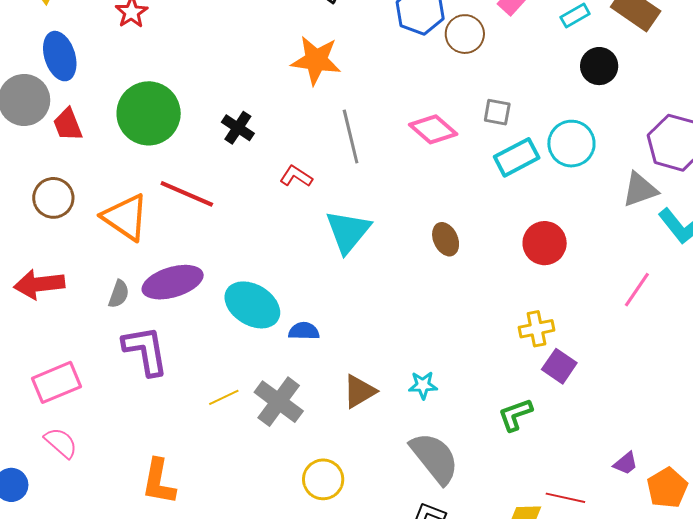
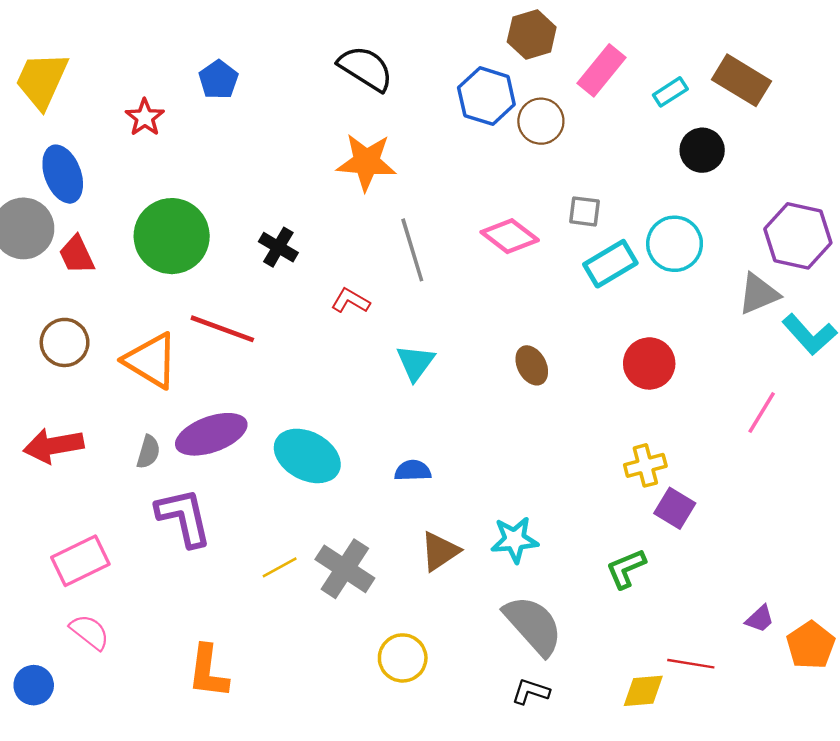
cyan triangle: (348, 231) -> (416, 363), size x0.7
blue semicircle: (304, 331) -> (413, 471), moved
cyan star: (423, 385) -> (515, 540), size x1.4

